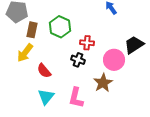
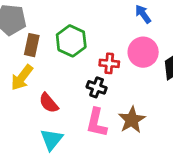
pink circle: (114, 60) -> (143, 52), moved
pink L-shape: (76, 98) -> (97, 123), moved

